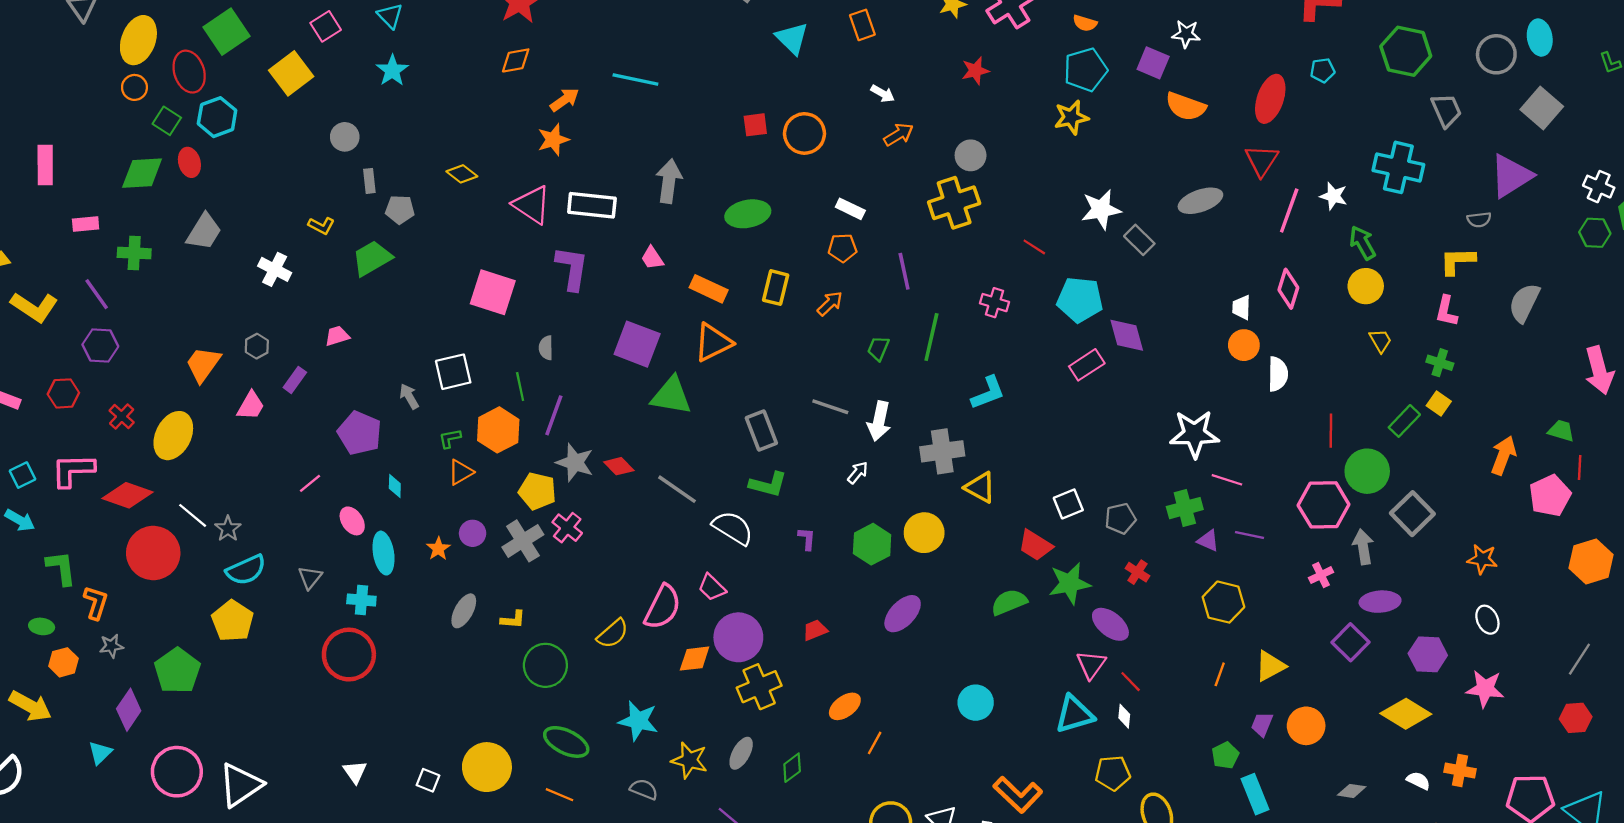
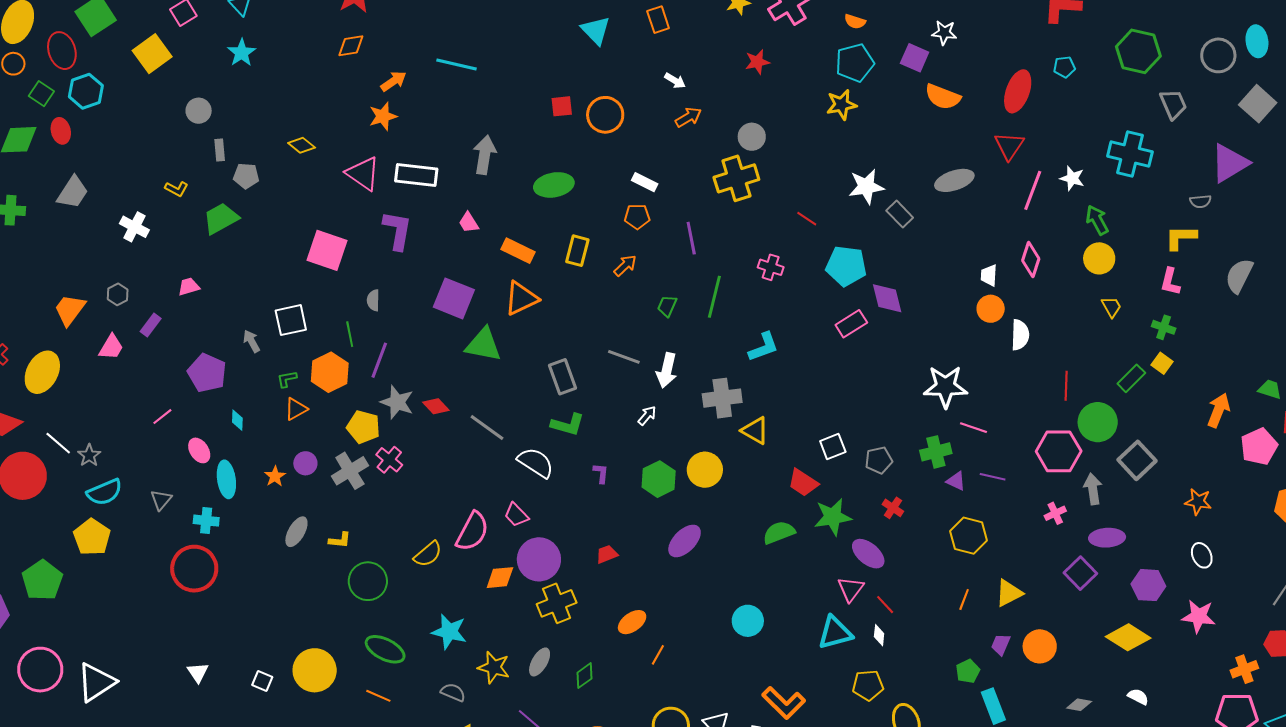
orange cross: (1460, 771) -> (1244, 669), moved, turned -32

